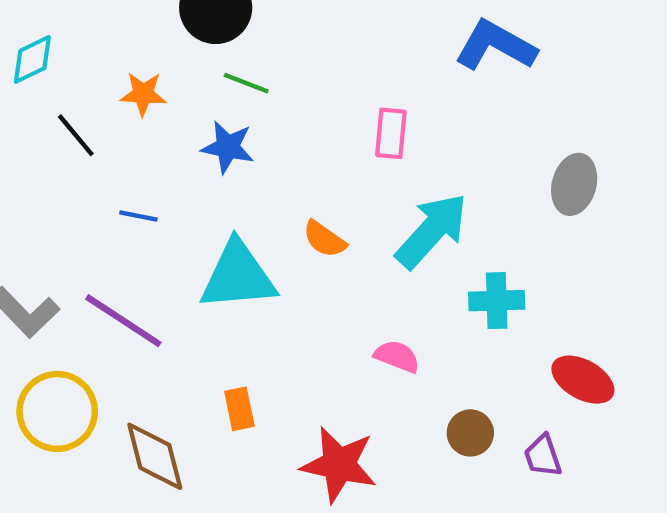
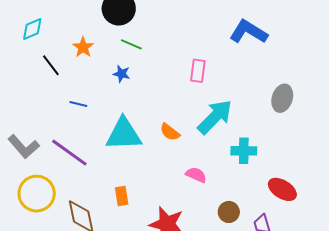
orange star: (143, 94) -> (83, 47), turned 30
blue star: (228, 147) -> (121, 74), size x0.7
orange semicircle: (324, 239) -> (170, 132), moved

